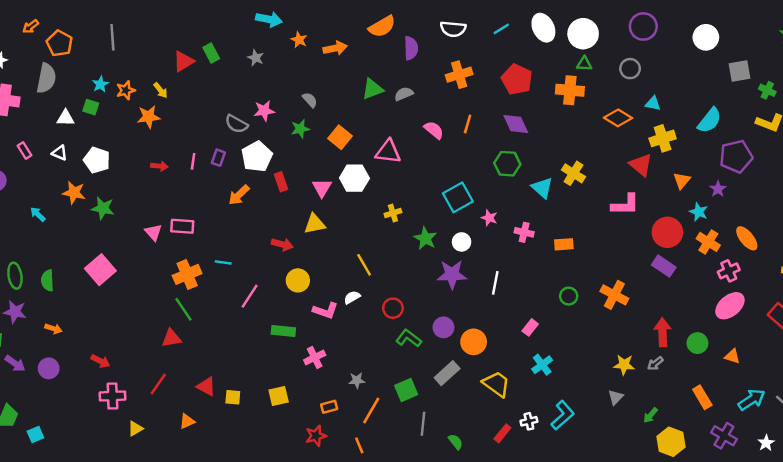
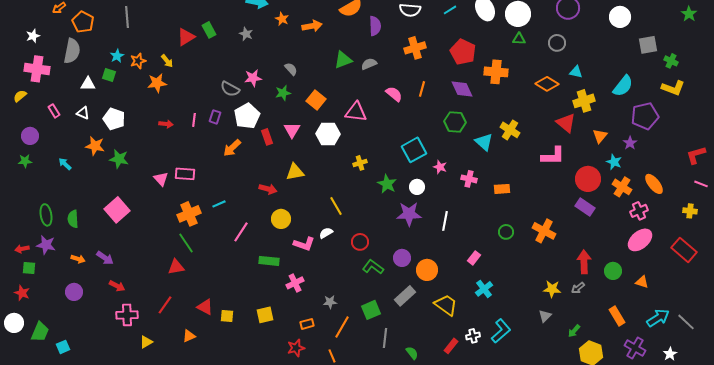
orange cross: (570, 90) -> (496, 72), moved
pink triangle: (322, 188) -> (292, 130), moved
cyan line: (223, 262) -> (219, 204), turned -32
purple arrow: (15, 364) -> (105, 258), moved

